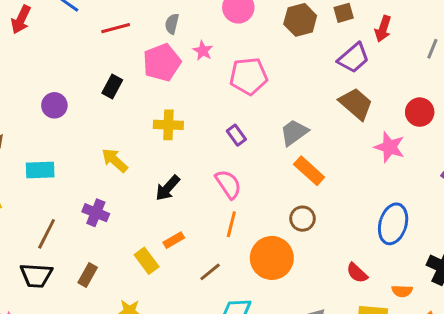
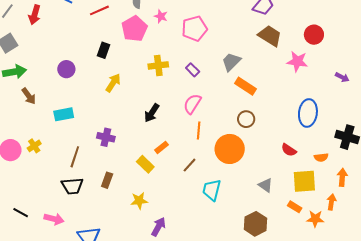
yellow cross: (168, 125) -> (158, 65), moved
yellow arrow: (115, 160) -> (113, 83), moved, turned 90
pink semicircle: (228, 184) -> (192, 104), turned -105

